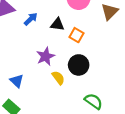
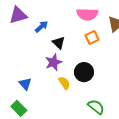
black triangle: (57, 24) -> (59, 43), moved, turned 32
orange square: (77, 35) -> (92, 38), moved, turned 32

